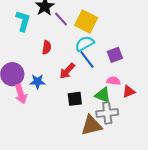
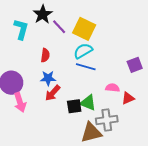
purple square: (115, 55) -> (135, 65), moved
blue line: (87, 59) -> (86, 67), turned -36
red arrow: (67, 71) -> (53, 93), moved
blue star: (37, 82) -> (48, 78), moved
green triangle: (103, 95) -> (88, 103), moved

